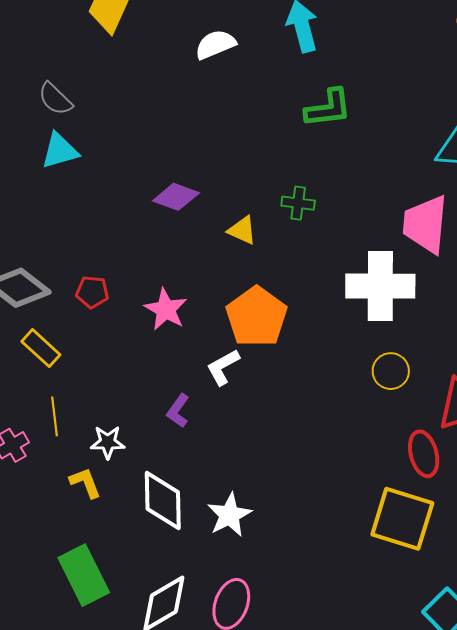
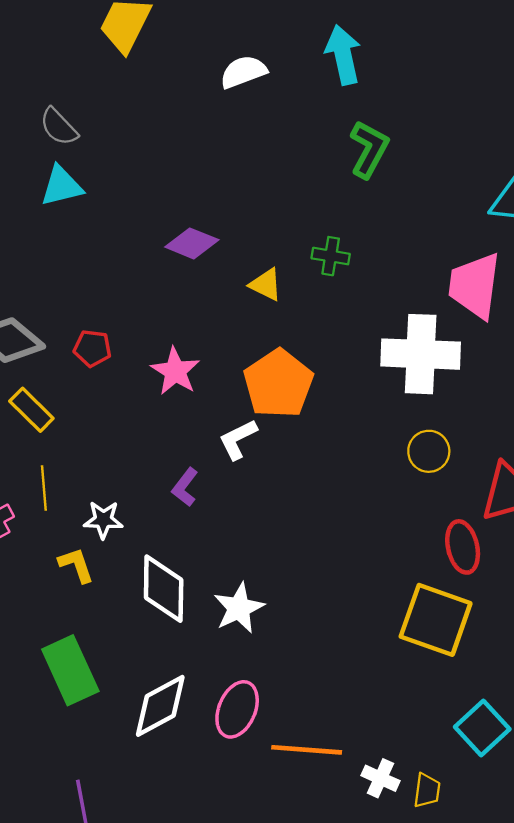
green L-shape: (328, 108) -> (369, 149), turned -57

